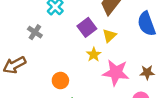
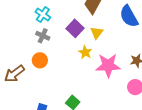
gray cross: (35, 32) -> (43, 36), moved
orange circle: (60, 81) -> (40, 60), moved

